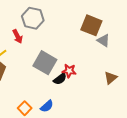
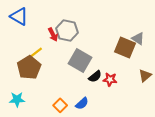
gray hexagon: (33, 18) -> (67, 30), moved
brown square: (91, 25) -> (125, 47), moved
red star: (69, 71) -> (110, 79), moved

